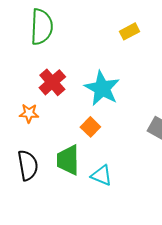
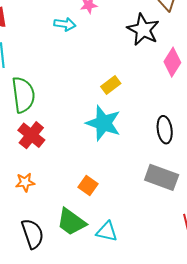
red cross: (52, 82) -> (31, 135), moved
cyan star: (102, 88) -> (103, 123), moved
green trapezoid: (68, 160) -> (71, 222), turned -44

